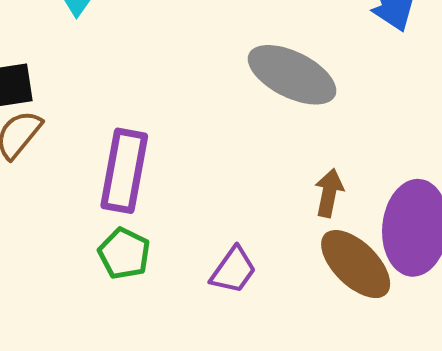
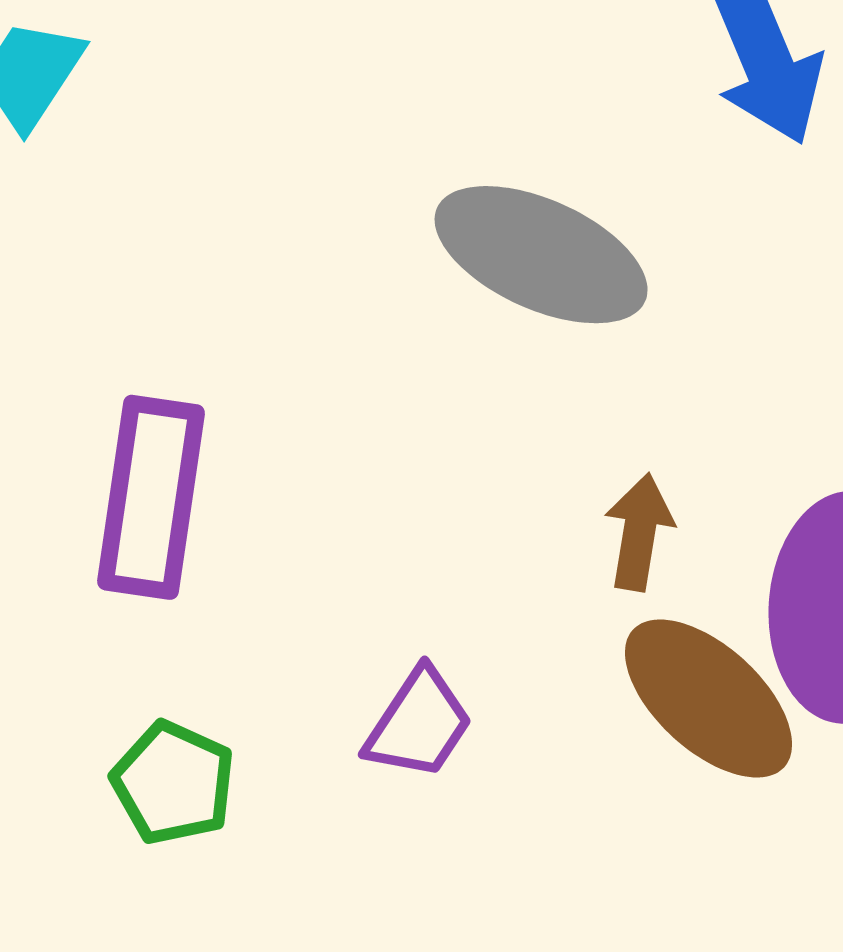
green pentagon: (124, 254) -> (173, 783), moved

